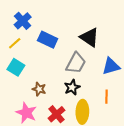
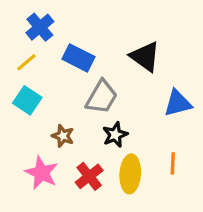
gray trapezoid: (76, 63) -> (102, 97), moved
orange line: (107, 97) -> (173, 163), moved

